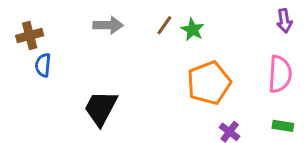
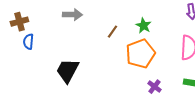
brown line: (164, 25) -> (112, 32), moved
green star: (193, 30) -> (143, 26), moved

